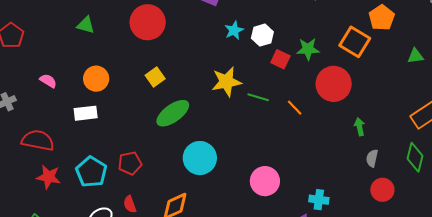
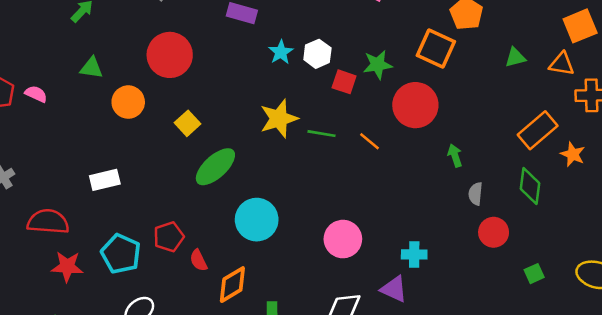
orange circle: (96, 79) -> (128, 102), moved
pink semicircle: (48, 81) -> (36, 94), moved
red semicircle: (130, 204) -> (199, 260), moved

